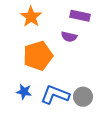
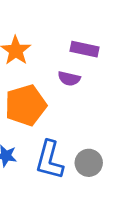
blue L-shape: (55, 95) -> (49, 160), turned -96

